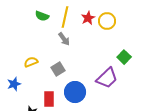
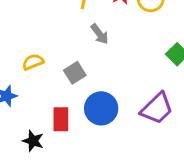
gray arrow: (64, 39) -> (100, 34), moved
purple trapezoid: (107, 78) -> (157, 108), moved

